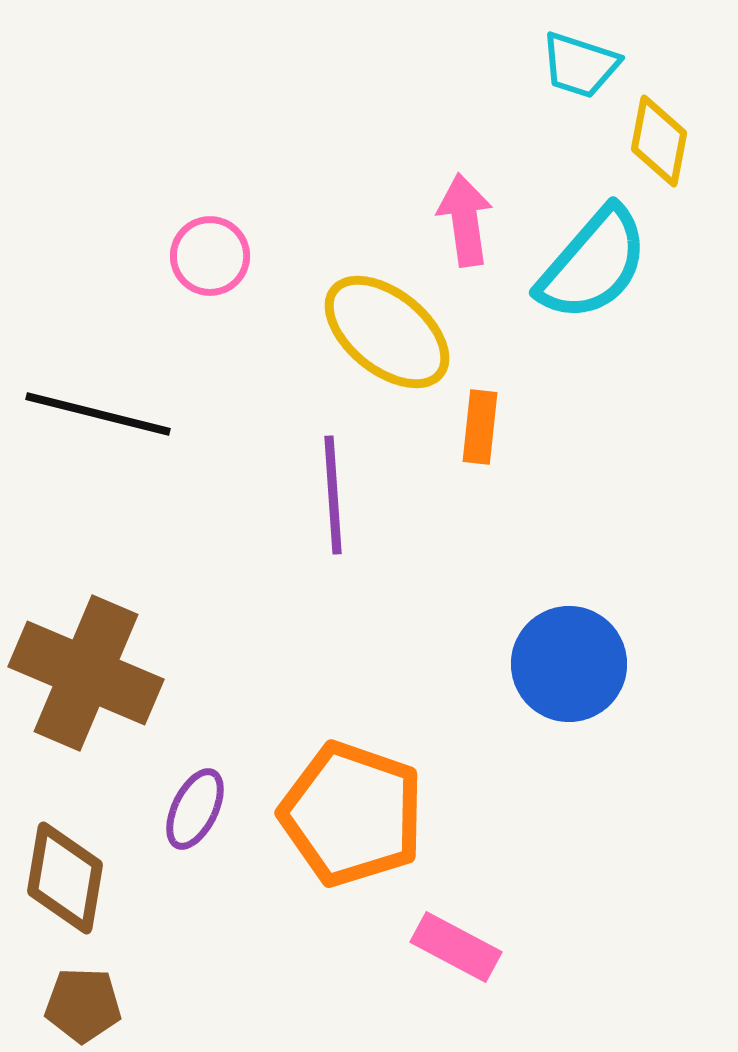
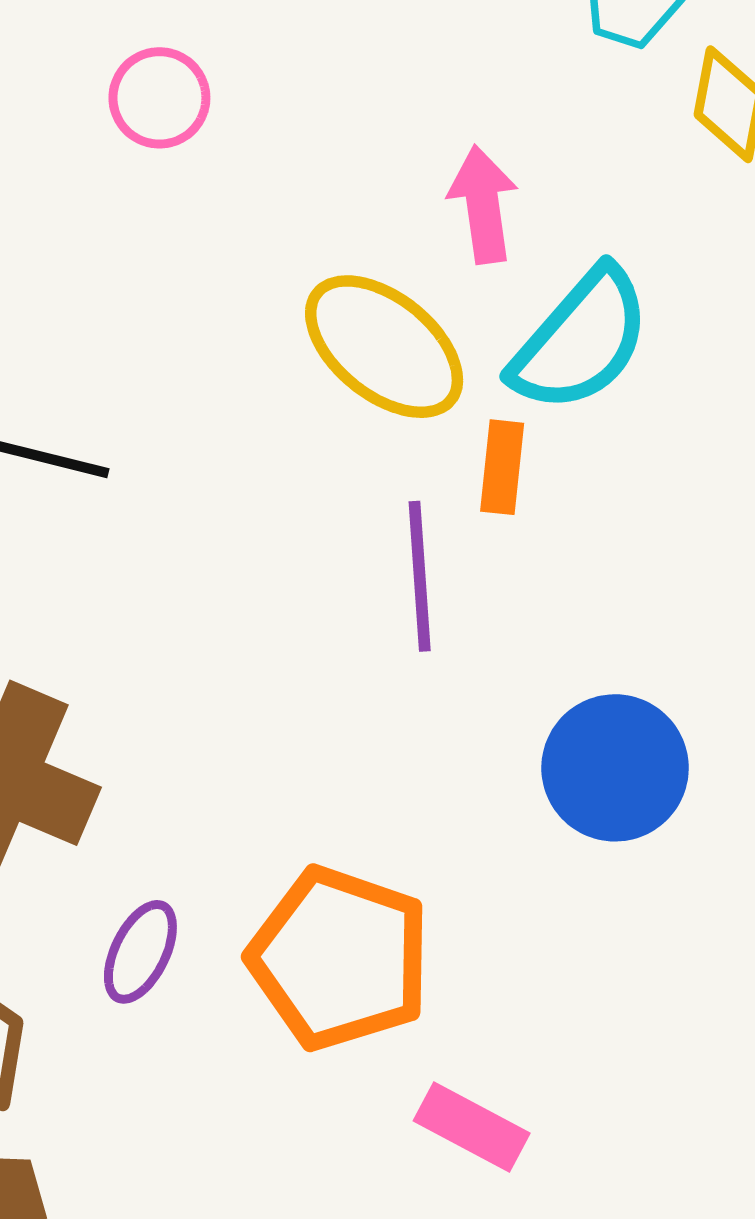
pink circle: (210, 256) -> (159, 98), moved
cyan semicircle: (593, 264) -> (581, 340), moved
purple line: (333, 495) -> (420, 576), moved

